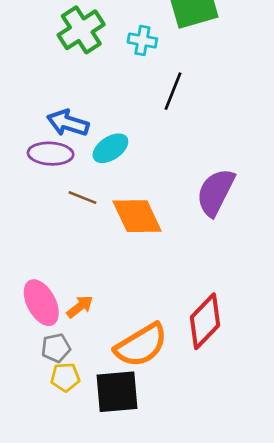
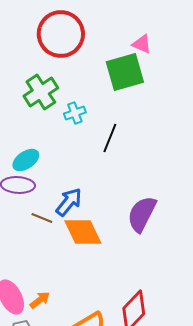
cyan cross: (142, 40) -> (75, 113), moved, turned -30
blue arrow: (68, 123) -> (69, 202), moved, turned 112
cyan ellipse: (110, 148) -> (26, 160), moved

